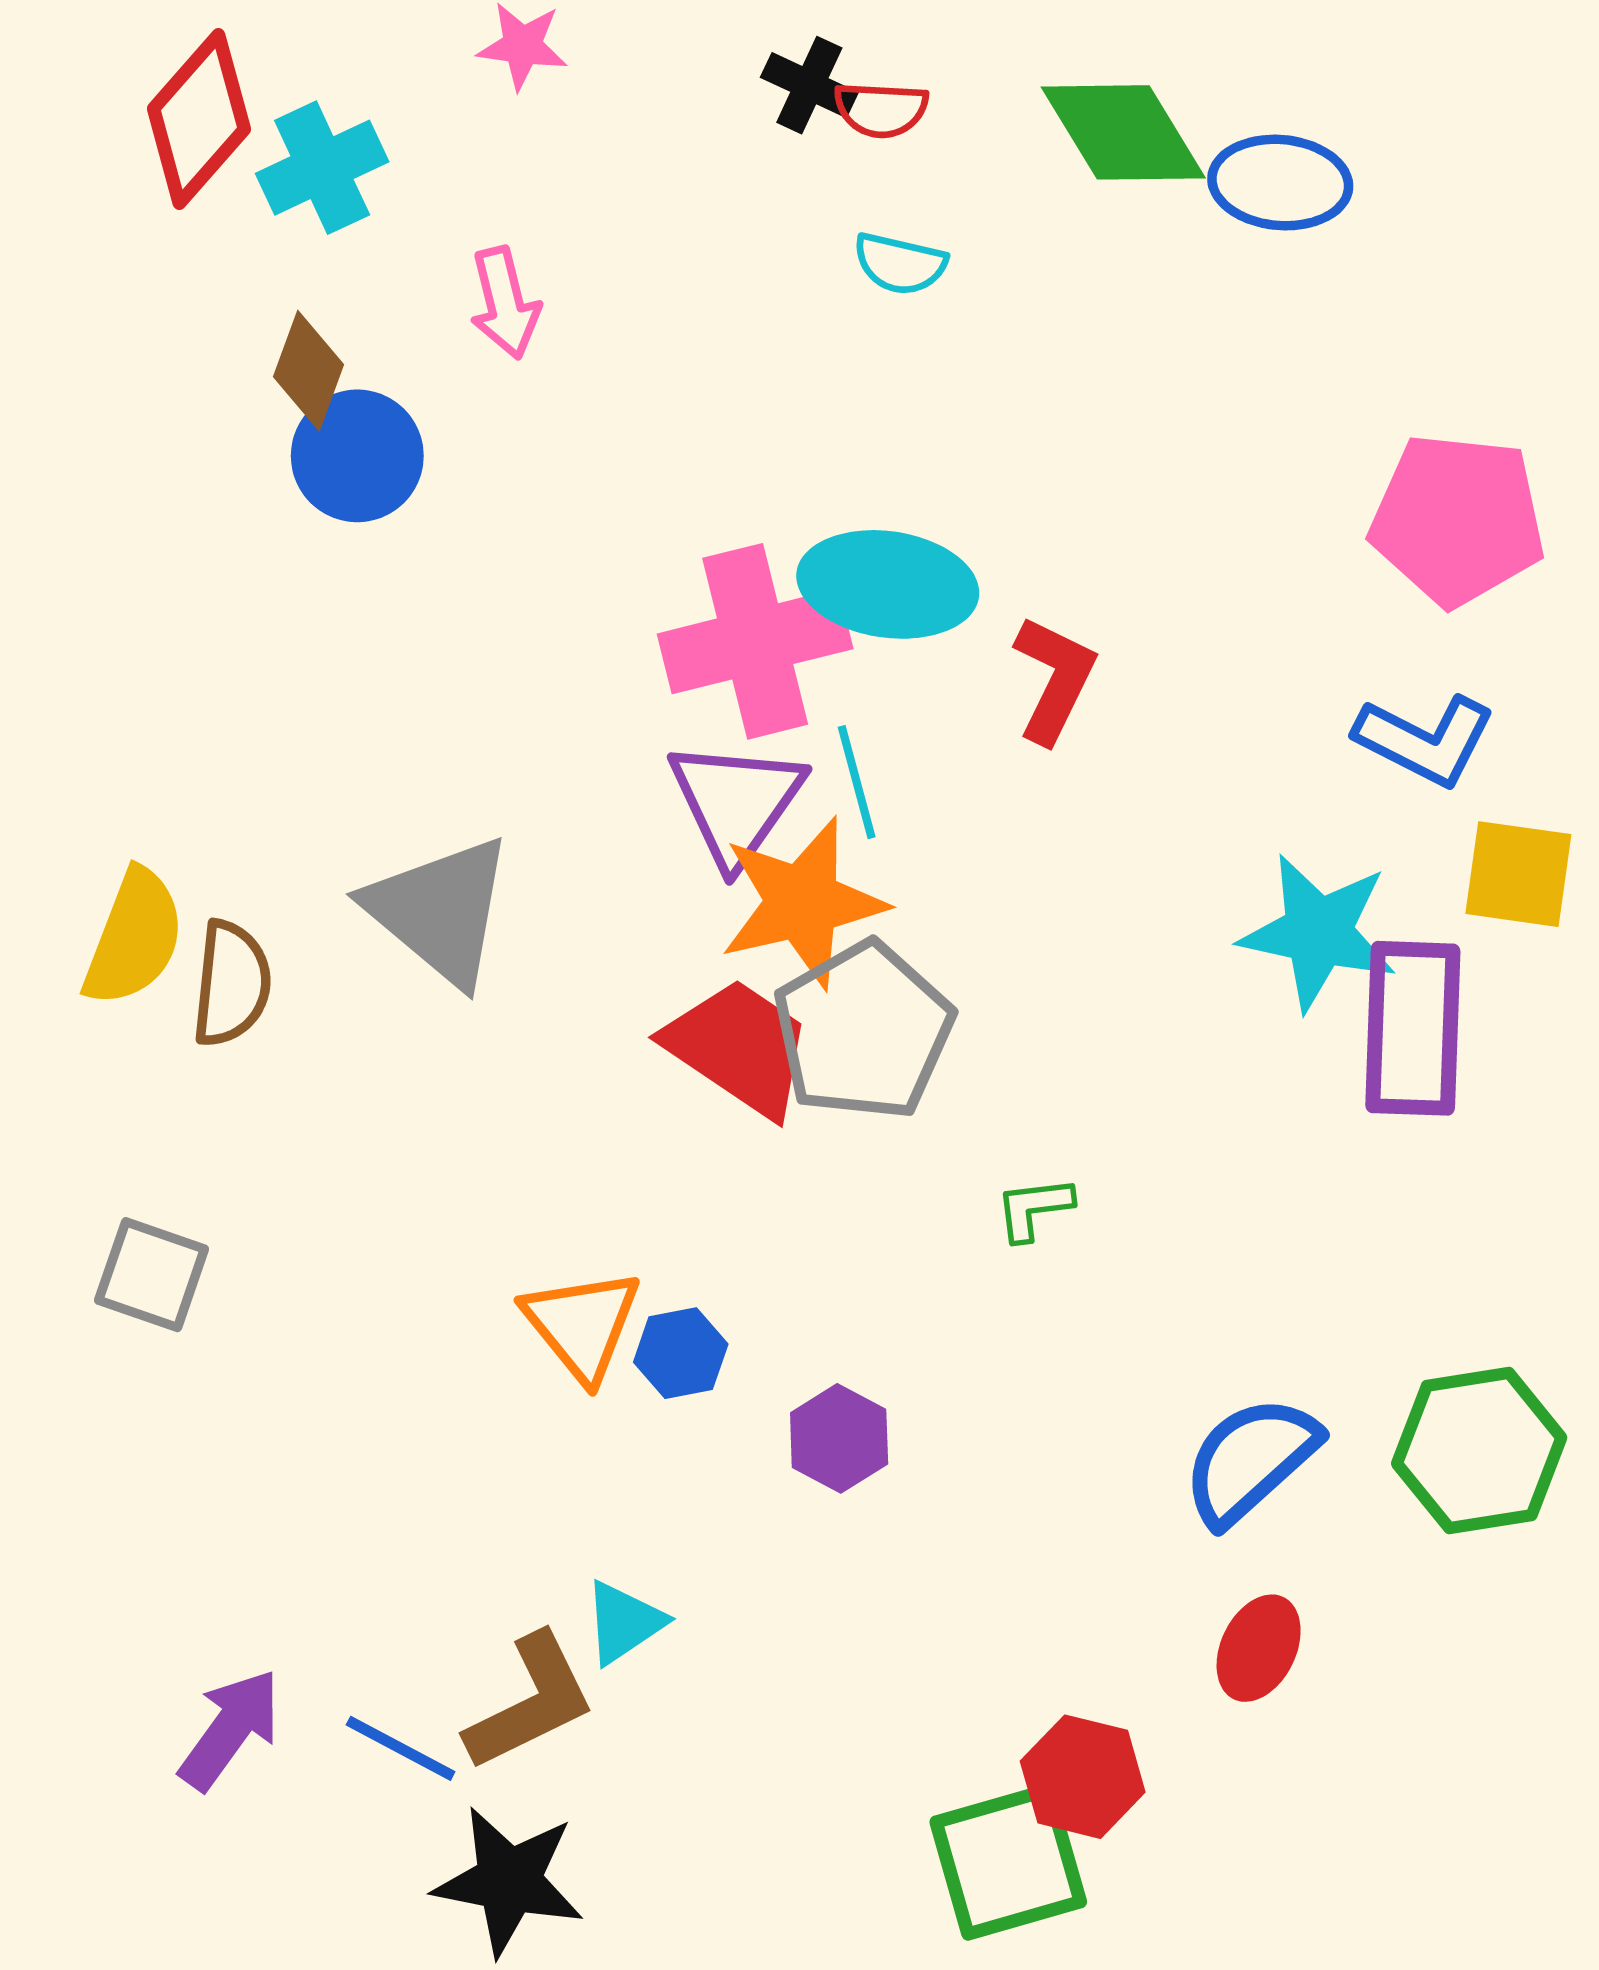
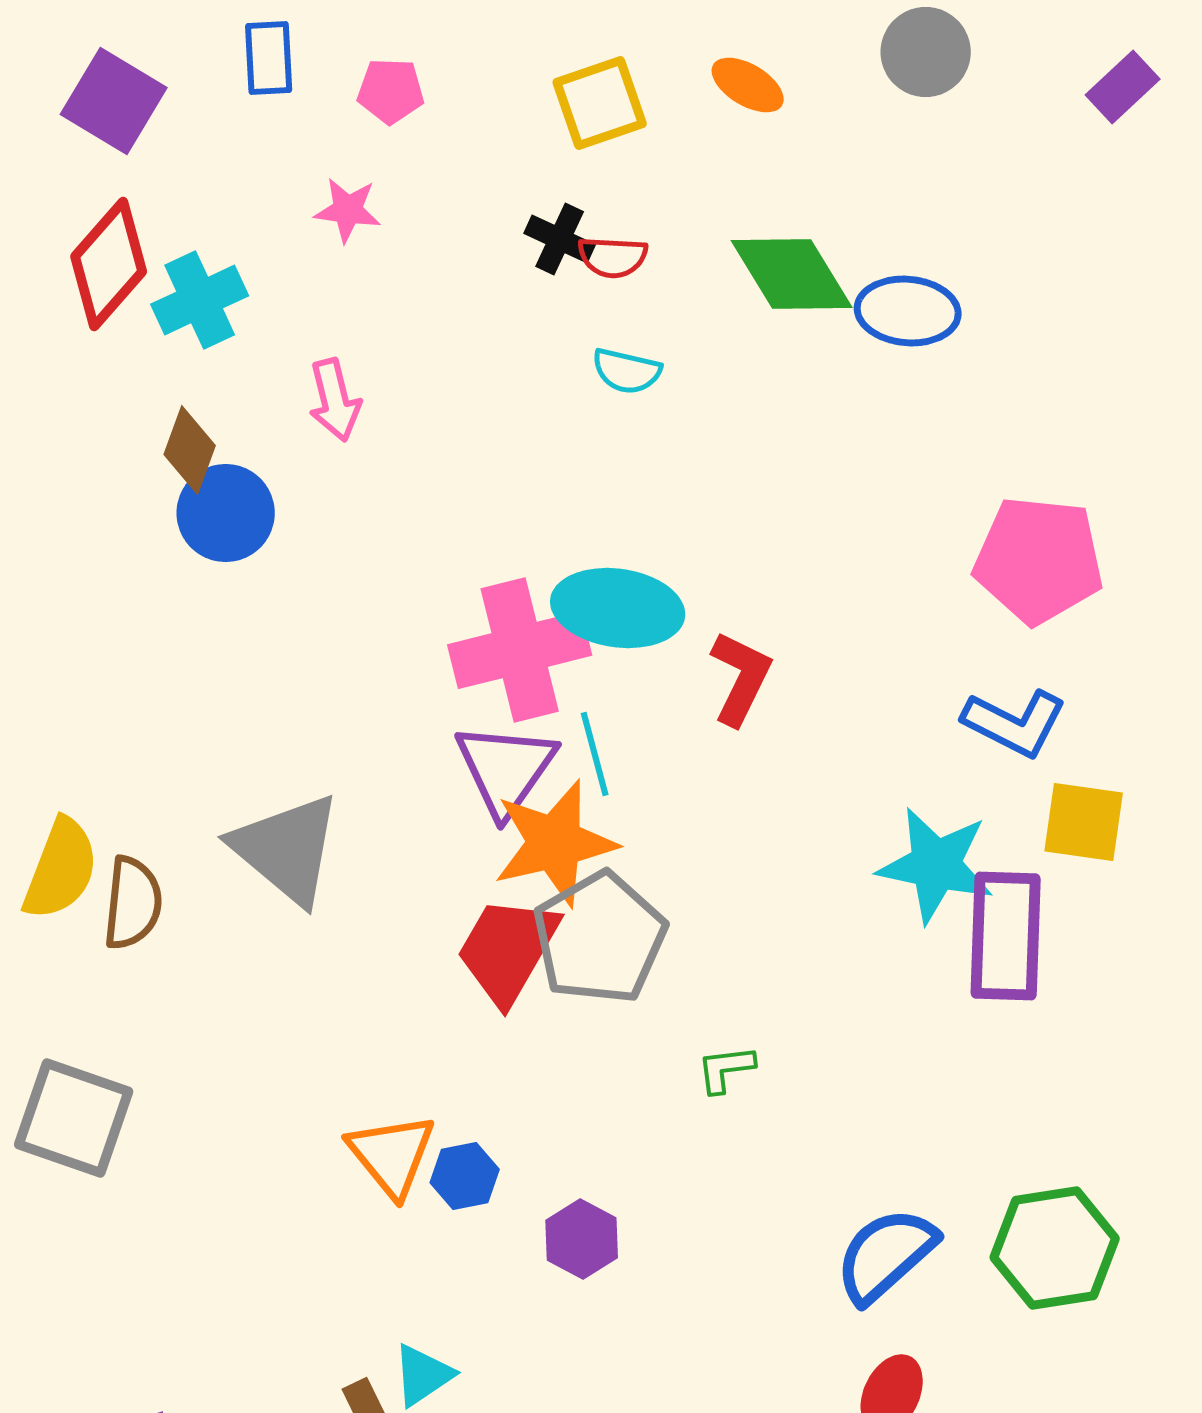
red trapezoid: (739, 1047) -> (508, 950), turned -94
gray square: (152, 1275) -> (74, 1118), size x1.4

